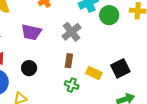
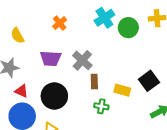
gray cross: (72, 32) -> (82, 60), moved
black circle: (29, 68) -> (54, 96), size x1.6

